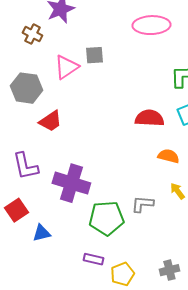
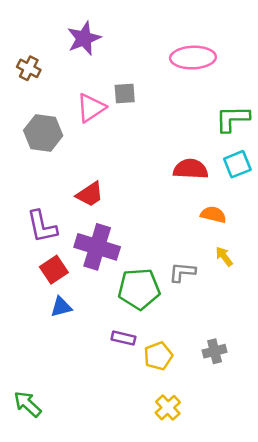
brown cross: (32, 34) -> (29, 68), moved
red trapezoid: (50, 121) -> (90, 194), moved
red square: (16, 210) -> (54, 270), moved

